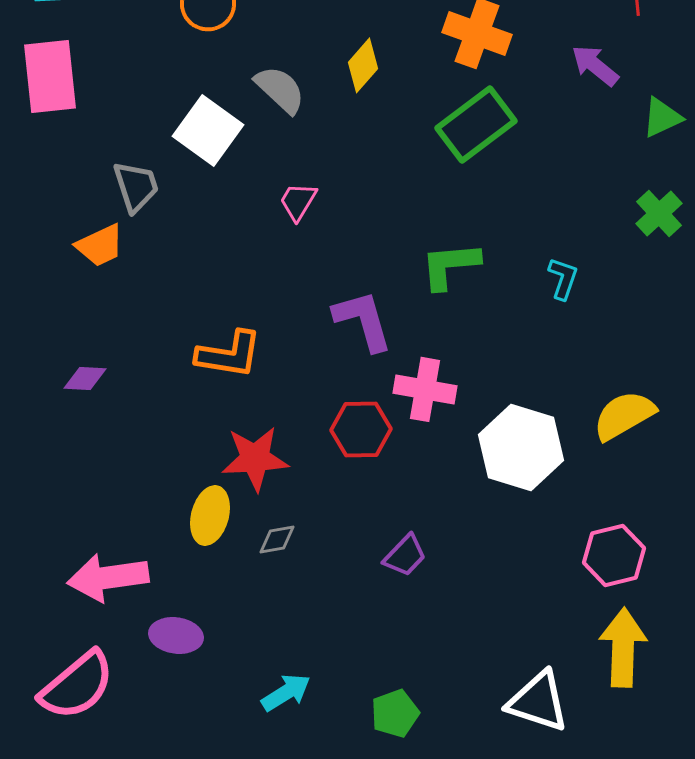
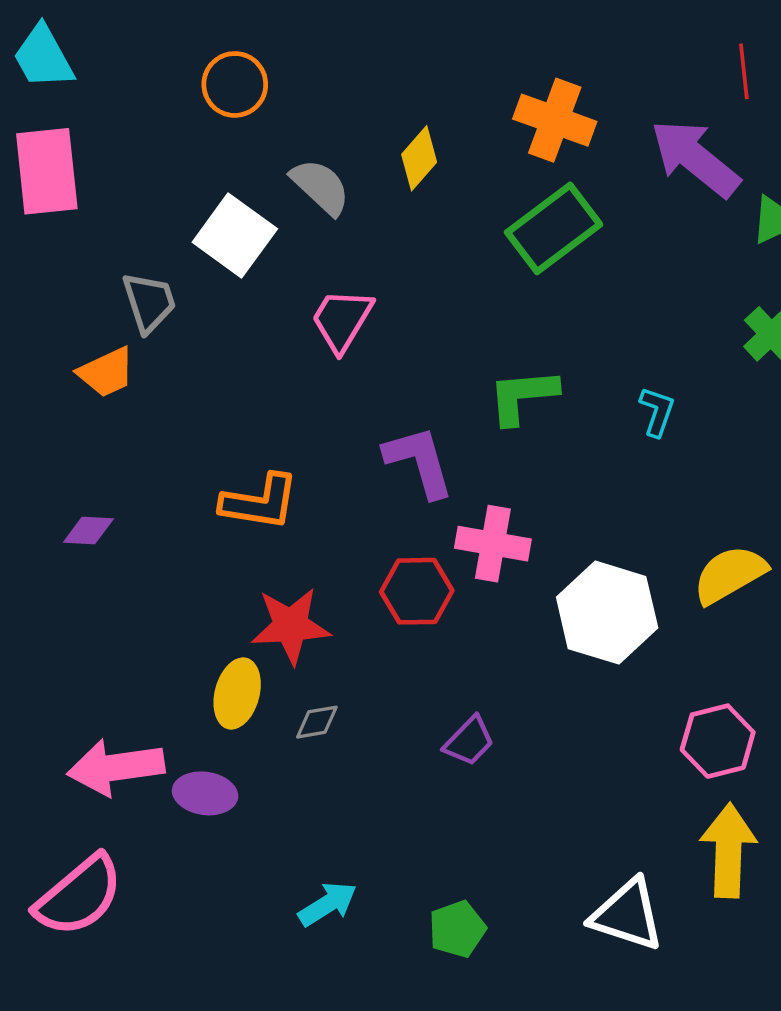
purple arrow: (595, 65) -> (695, 158), size x1.6
pink trapezoid: (298, 201) -> (342, 320), size x1.4
purple ellipse: (176, 635) -> (205, 793), moved

